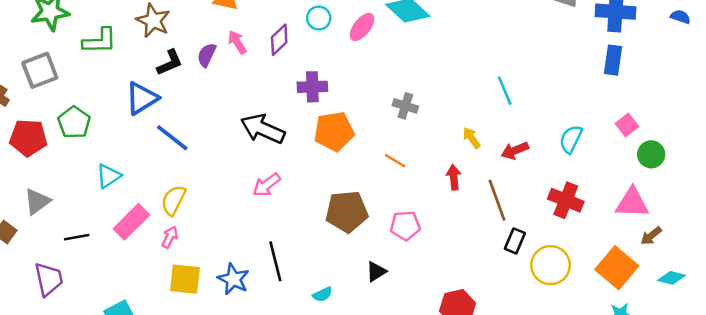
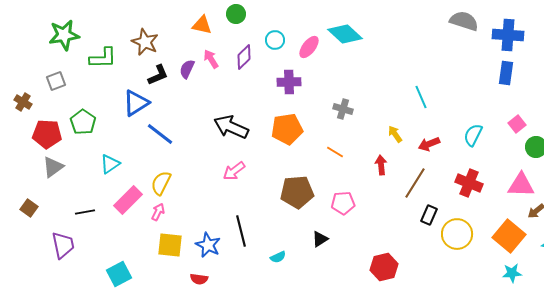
gray square: (40, 70) -> (56, 81), size x0.7
purple cross: (312, 87) -> (289, 82), moved
brown line: (497, 200) -> (415, 183), turned 52
gray triangle: (37, 201) -> (53, 167), moved

